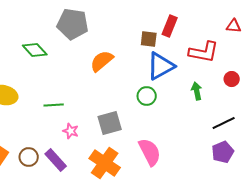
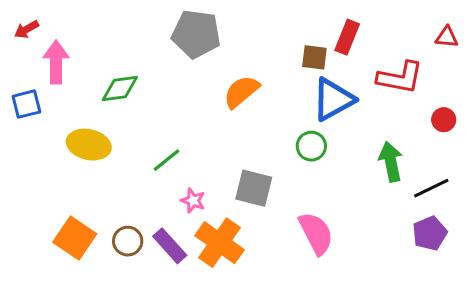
green diamond: (35, 50) -> (120, 89), moved, turned -55
green arrow: (197, 91) -> (391, 162), moved, size x1.4
green line: (54, 105) -> (167, 160), turned -36
gray square: (110, 123) -> (254, 188), turned 30
orange cross: (105, 163) -> (220, 243), moved

